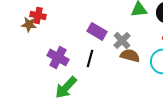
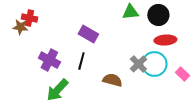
gray cross: (122, 40) -> (138, 64), moved
brown semicircle: (130, 55) -> (112, 80), moved

